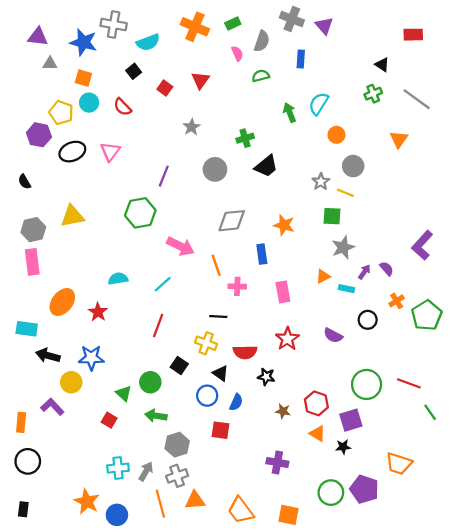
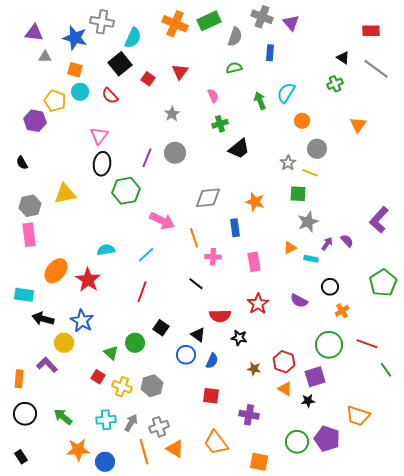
green rectangle: (233, 23) -> (209, 21), size x1.6
cyan semicircle: (148, 42) -> (133, 38), turned -45
pink semicircle: (237, 53) -> (213, 96), moved
black square: (134, 71) -> (120, 64), size x1.6
gray line: (417, 99) -> (376, 69), moved
black ellipse: (72, 152) -> (102, 164), moved, turned -60
gray circle: (215, 169) -> (175, 153), moved
orange cross: (397, 301) -> (342, 311), moved
red star: (98, 312) -> (88, 280), size x1.4
black line: (218, 316) -> (196, 284), turned 35
yellow cross: (206, 343) -> (122, 387), moved
blue star: (91, 358) -> (82, 321), turned 30
green arrow: (156, 416) -> (63, 417), moved, turned 30
red square: (221, 430) -> (211, 396), moved
gray hexagon: (177, 445) -> (152, 386), moved
orange triangle: (195, 500) -> (175, 449), turned 36
orange star: (87, 501) -> (78, 450), turned -30
black rectangle: (23, 509) -> (21, 457), turned -40
orange trapezoid: (241, 510) -> (216, 443), moved

